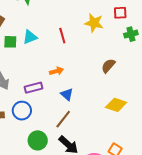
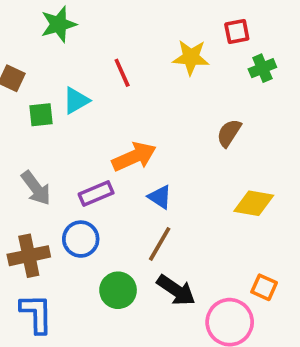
red line: (62, 36) -> (122, 73), moved
orange arrow: (56, 71) -> (134, 157), size x1.6

